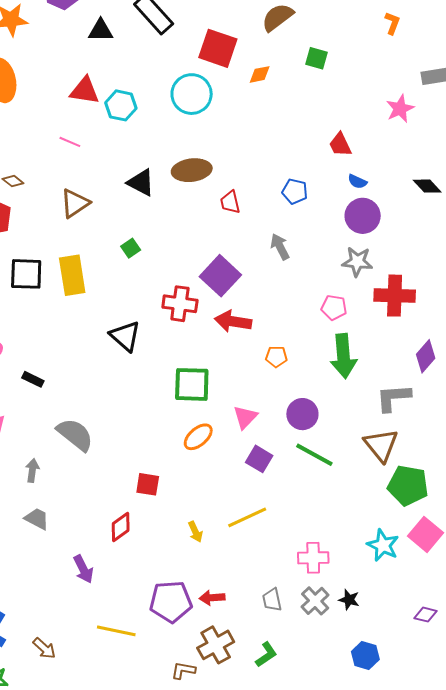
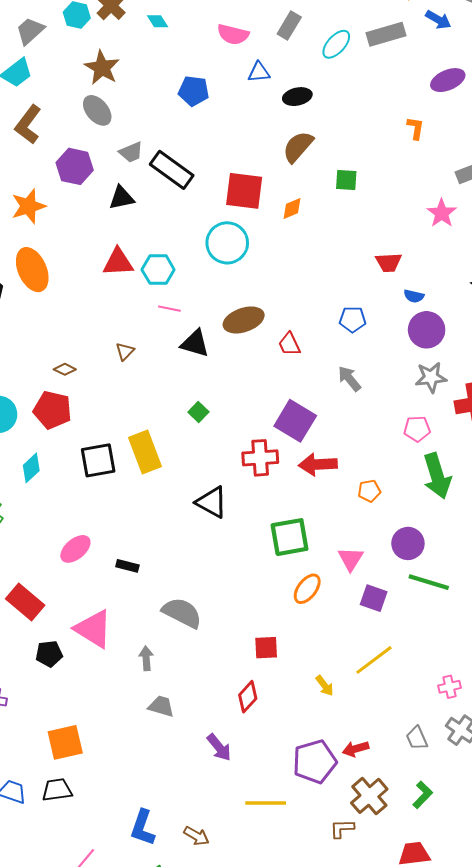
pink line: (70, 142) -> (169, 309), moved
red trapezoid: (340, 145) -> (389, 262), turned -56
brown triangle: (75, 203) -> (125, 351), moved, size x0.6
pink cross: (313, 558) -> (450, 687), size x0.7

